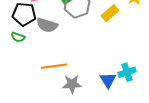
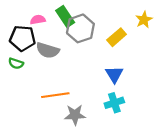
cyan cross: (127, 72) -> (114, 103), moved
blue triangle: (108, 80) -> (114, 74), moved

